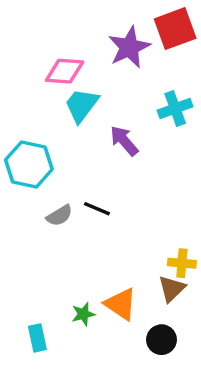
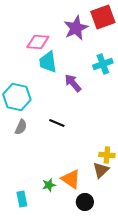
cyan trapezoid: (82, 105) -> (48, 62), turned -45
gray semicircle: (59, 216) -> (21, 127), moved, turned -35
black circle: (161, 340) -> (85, 202), moved

